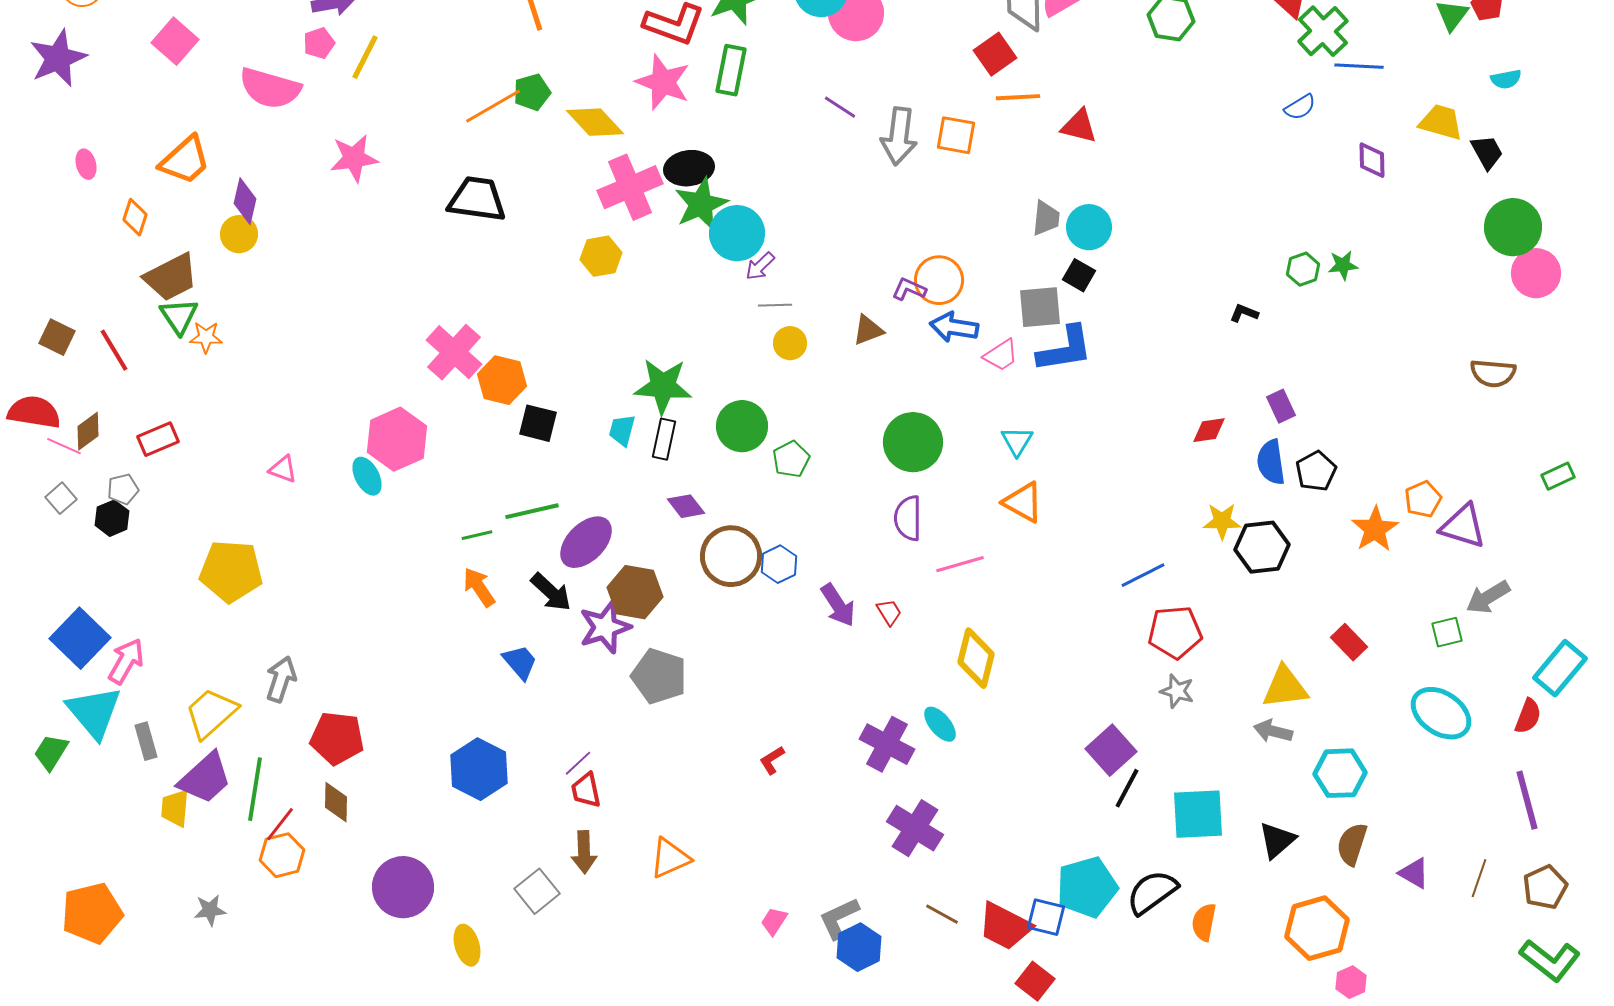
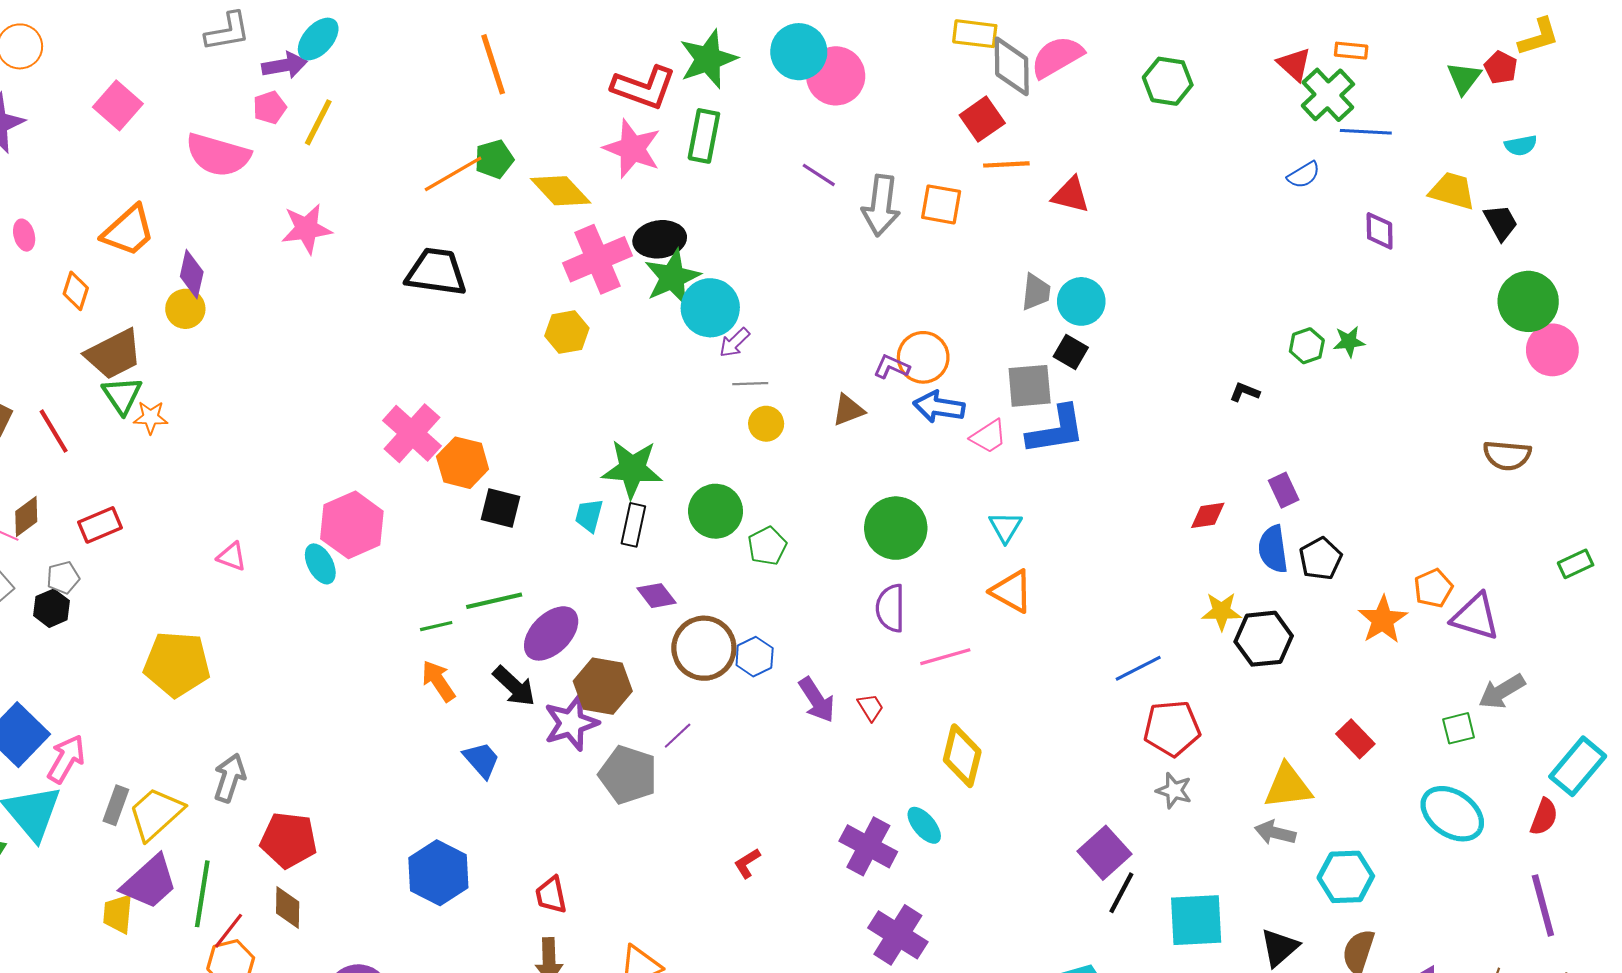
gray rectangle: (146, 741) -> (116, 805), moved, turned 36
purple line: (578, 763) -> (678, 736), moved

